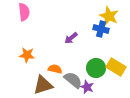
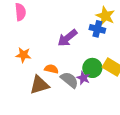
purple arrow: (71, 38) -> (67, 38), size x1.5
purple star: (87, 87) -> (83, 78), moved

